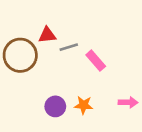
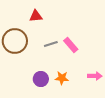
red triangle: (47, 35) -> (36, 16), moved
gray line: (69, 47) -> (51, 44), moved

